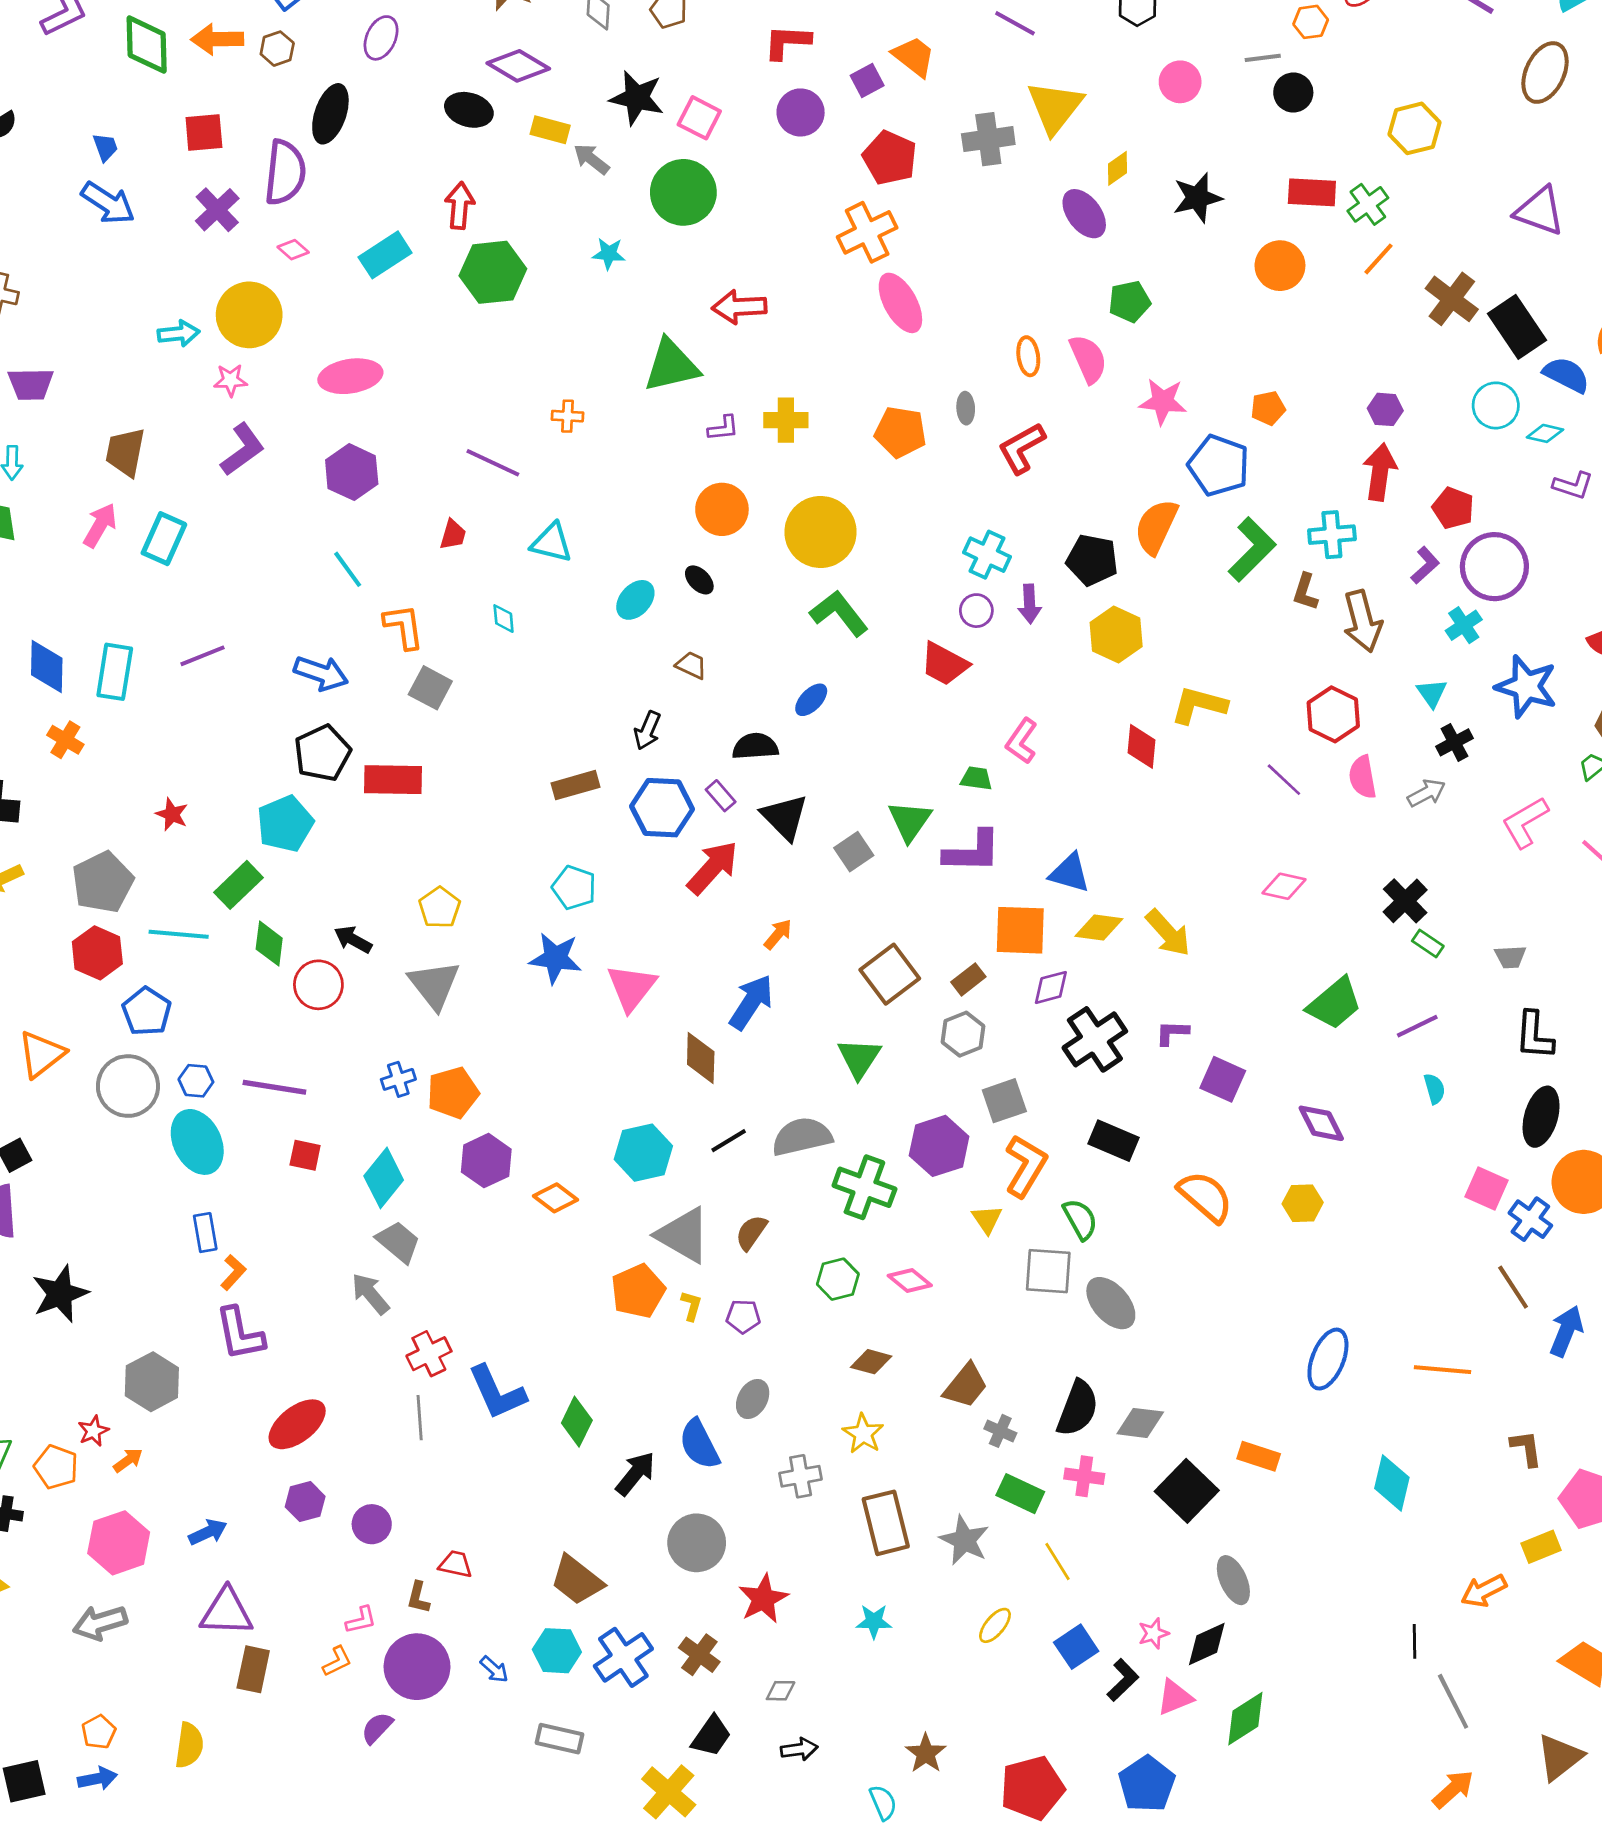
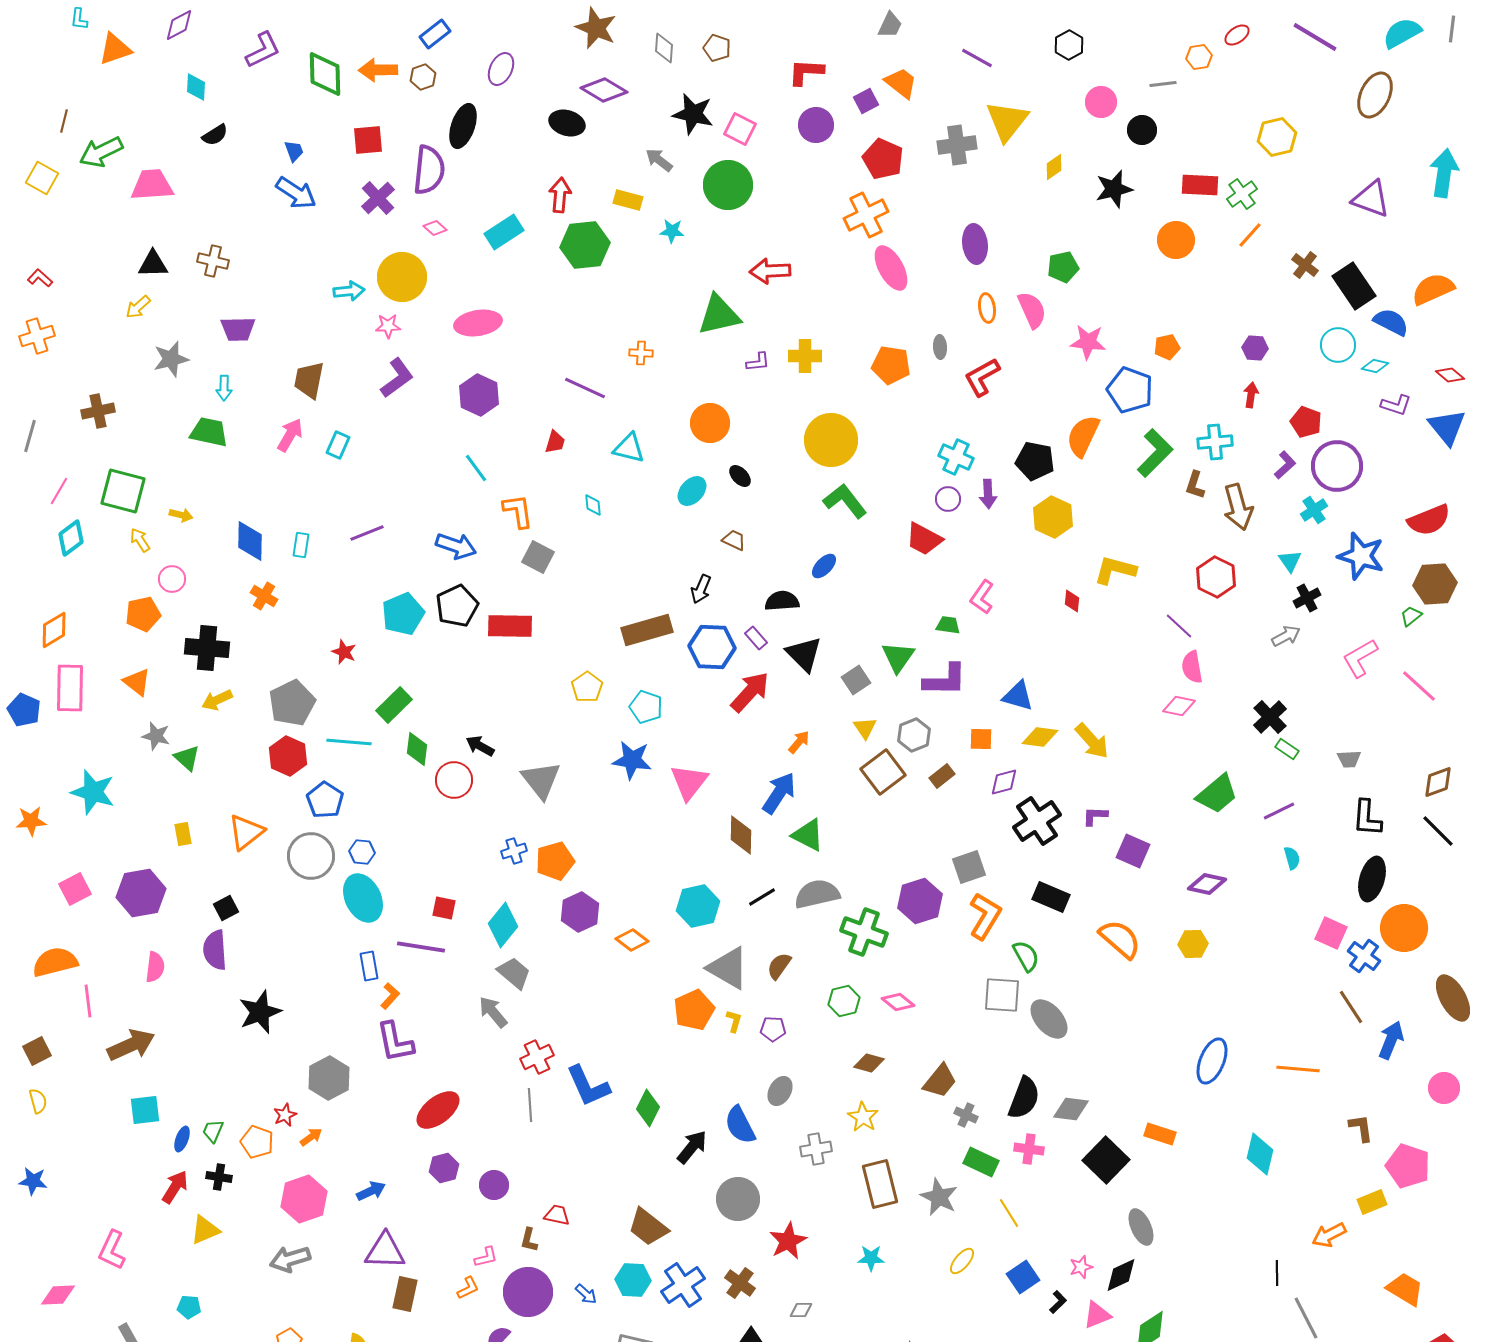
black circle: (1293, 92) -> (1142, 130), moved
yellow rectangle: (550, 130) -> (628, 200), moved
purple ellipse: (1084, 214) -> (975, 244), moved, turned 30
brown cross: (1452, 299) -> (1305, 265), size x0.7
red arrow: (1380, 472) -> (1251, 395), size x0.6
orange circle: (722, 509) -> (710, 423), moved
cyan rectangle: (164, 539) -> (338, 445), size x0.7
cyan rectangle: (115, 672) -> (301, 545), size x0.6
red diamond: (1141, 746) -> (1072, 601), size x0.7
pink semicircle: (1363, 777) -> (1192, 667), moved
brown rectangle: (575, 785) -> (647, 630), size x1.4
cyan pentagon: (285, 824) -> (403, 614), moved
yellow pentagon: (440, 908) -> (587, 687), moved
orange square: (1020, 930) -> (981, 739), size x0.6
gray hexagon: (963, 1034) -> (914, 735), moved
green triangle: (859, 1058) -> (808, 835), moved, turned -36
purple line: (274, 1087) -> (421, 947), moved
purple diamond: (1321, 1123) -> (1207, 884), turned -51
yellow triangle: (987, 1219) -> (865, 728), moved
black L-shape: (1123, 1680) -> (1058, 1302), size x0.7

